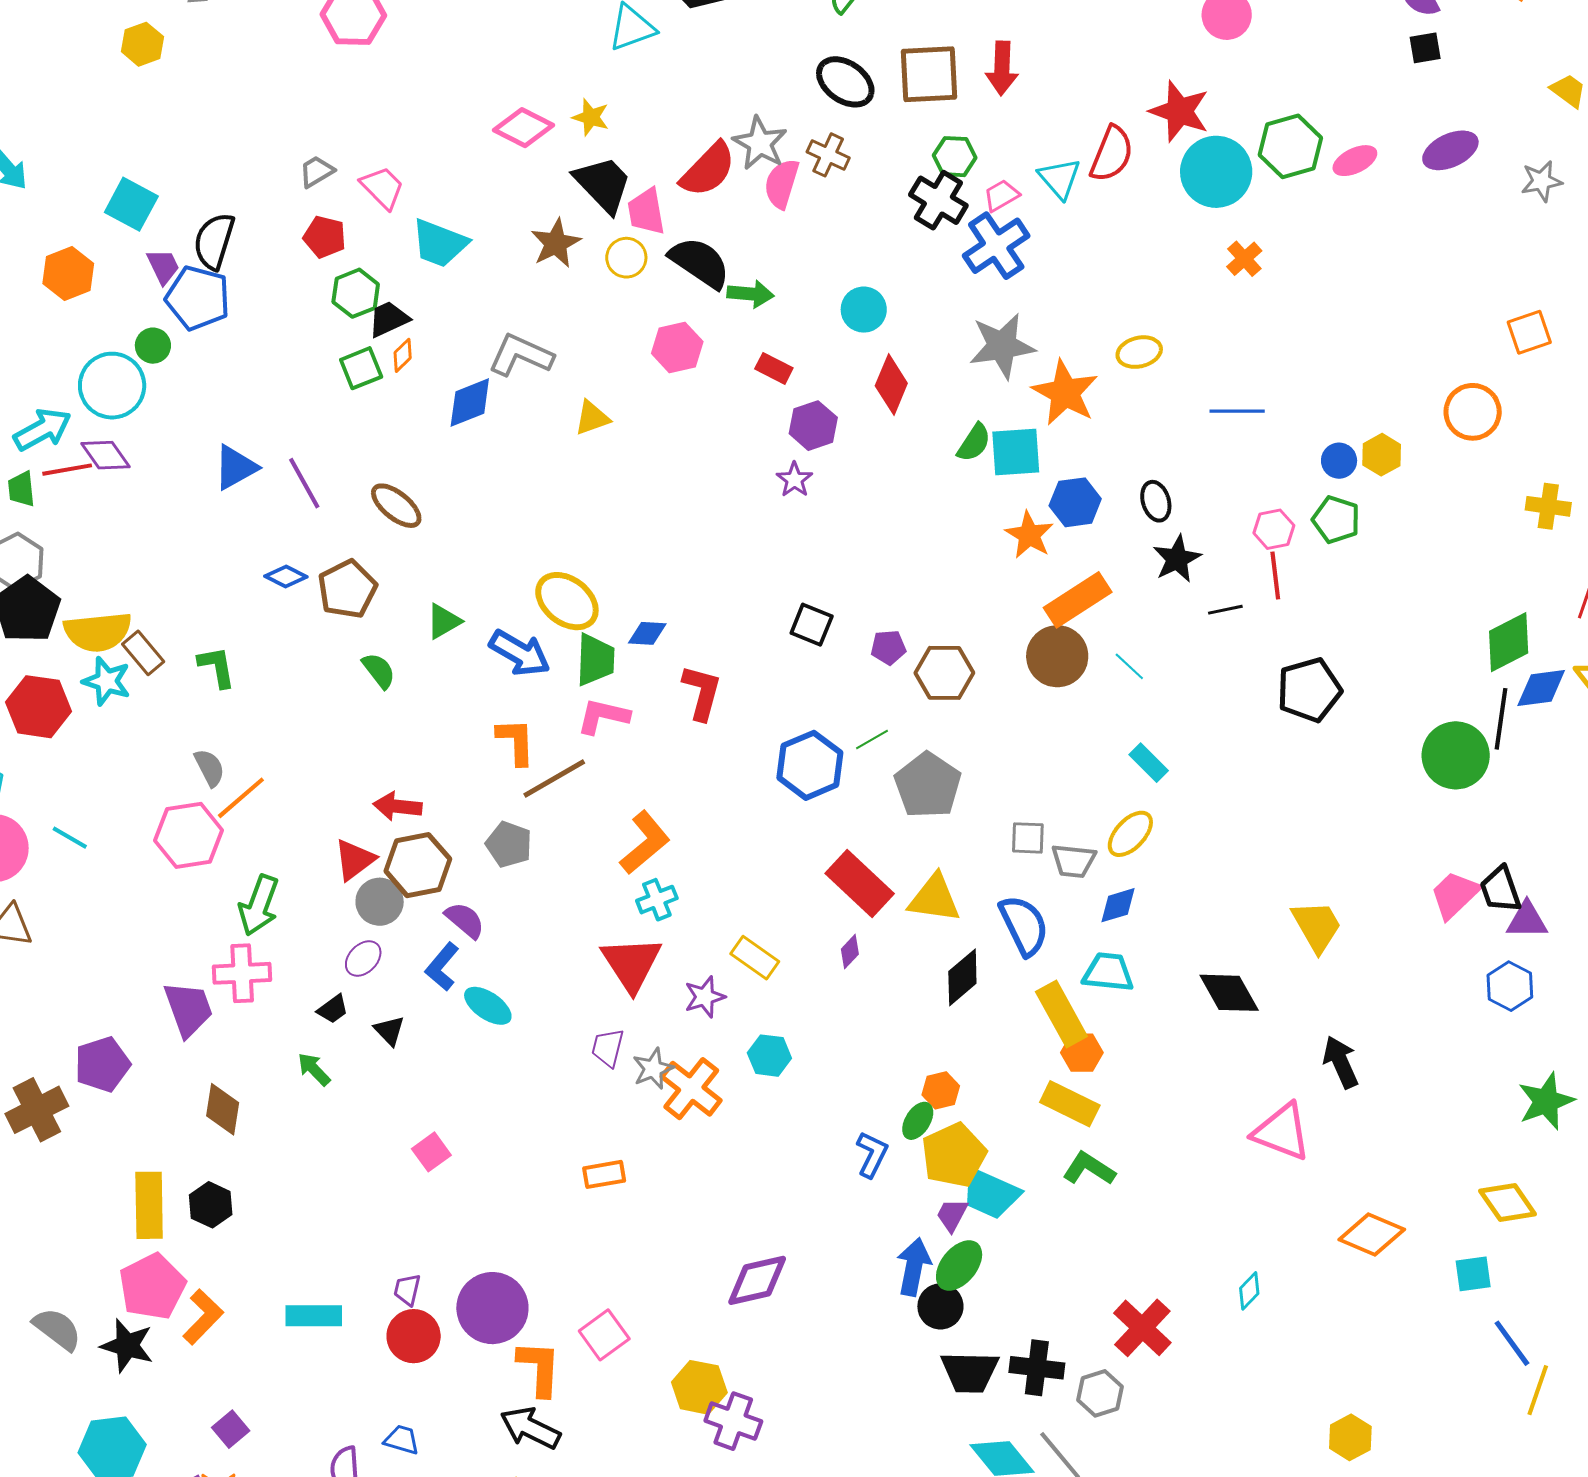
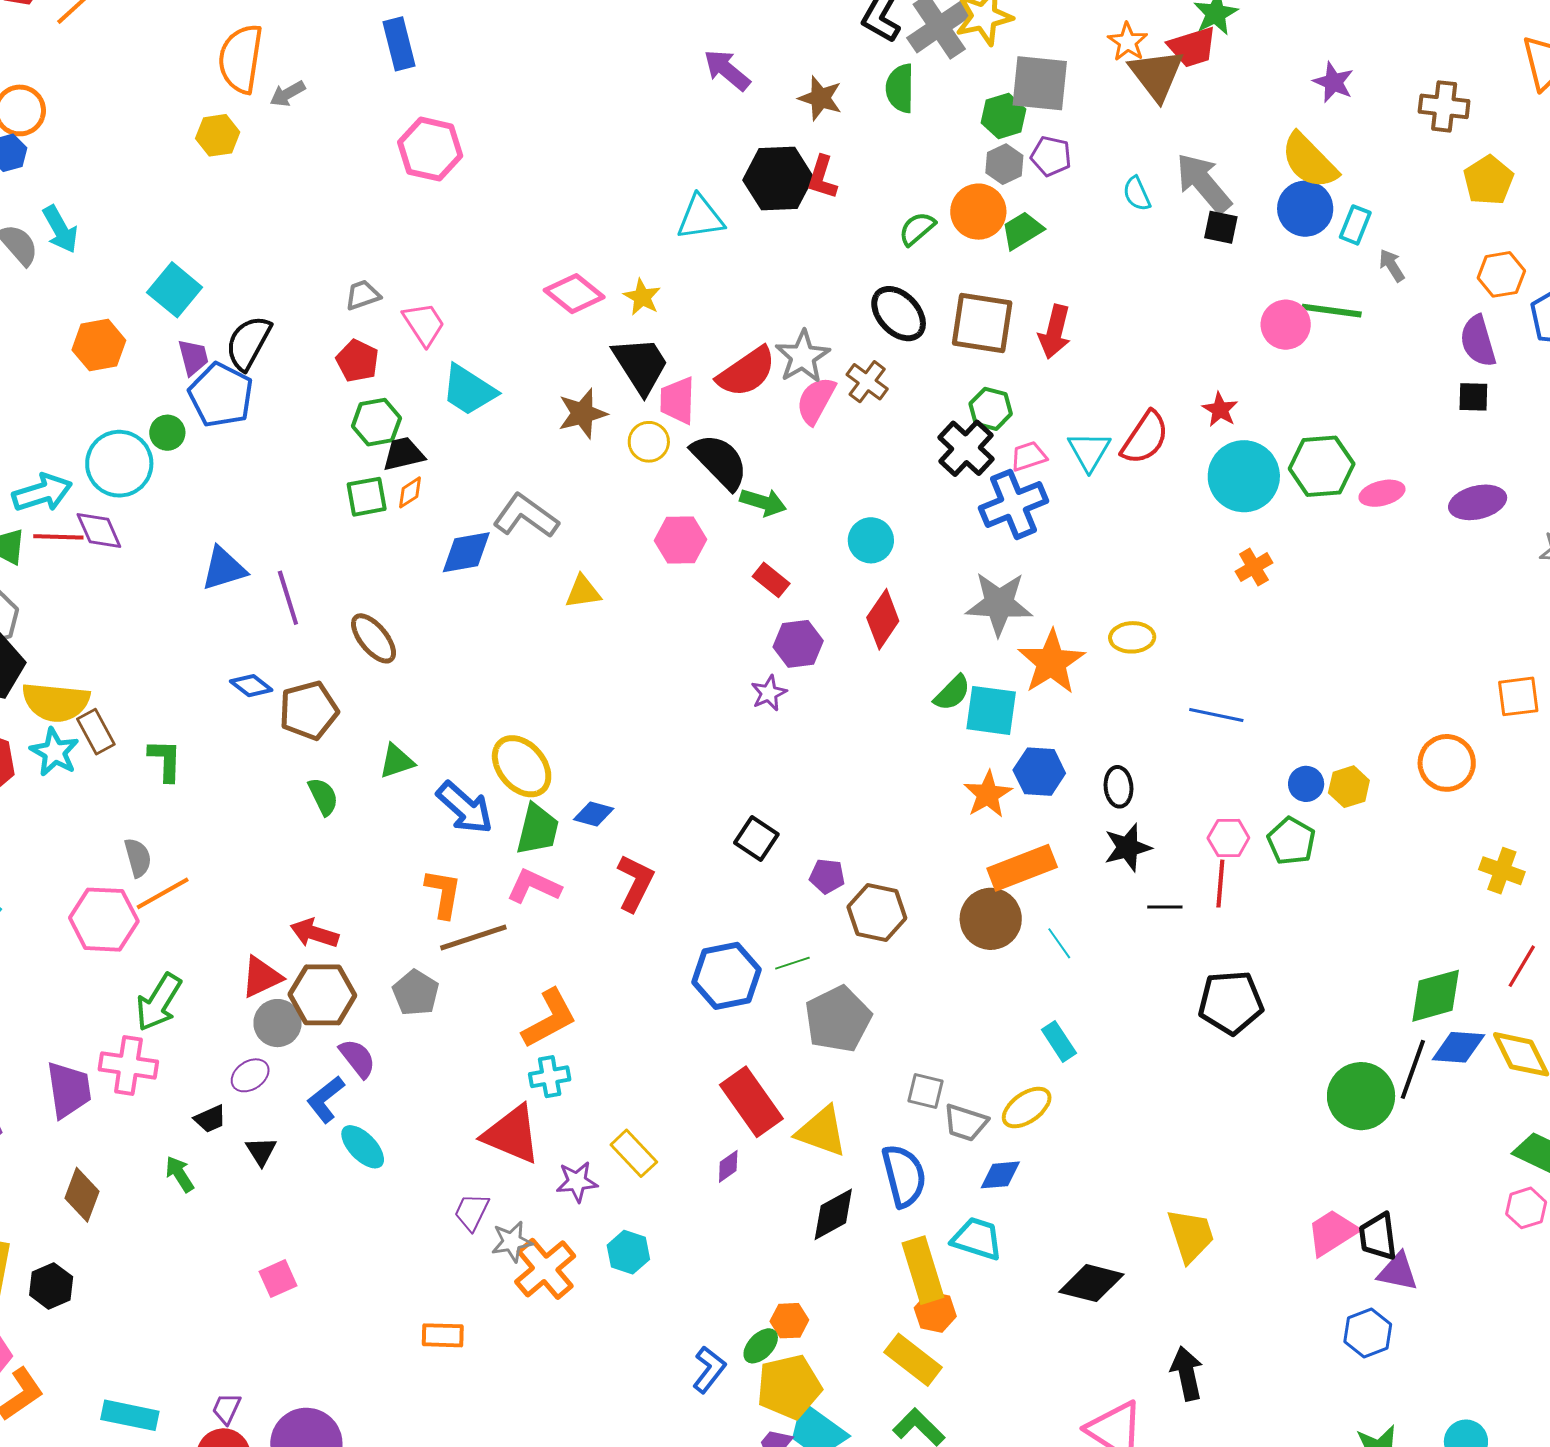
red star: (1179, 111) -> (1220, 410), size x0.6
red triangle: (631, 964) -> (512, 1134), turned -46
black diamond: (1229, 993) -> (1091, 1283), turned -58

